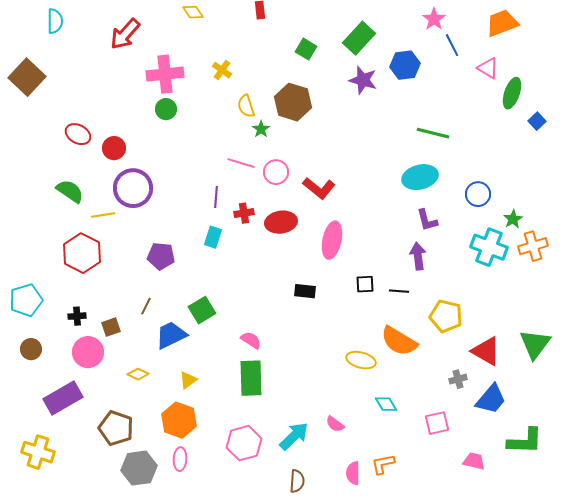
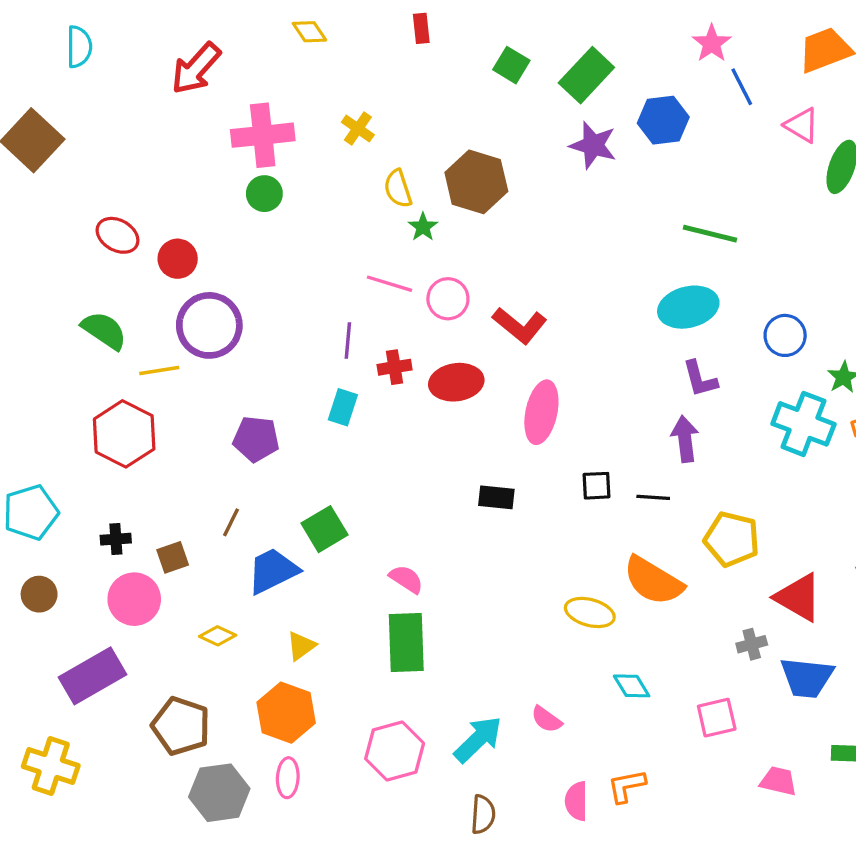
green square: (306, 49) -> (511, 65), moved
blue trapezoid: (491, 399) -> (807, 678), turned 56

